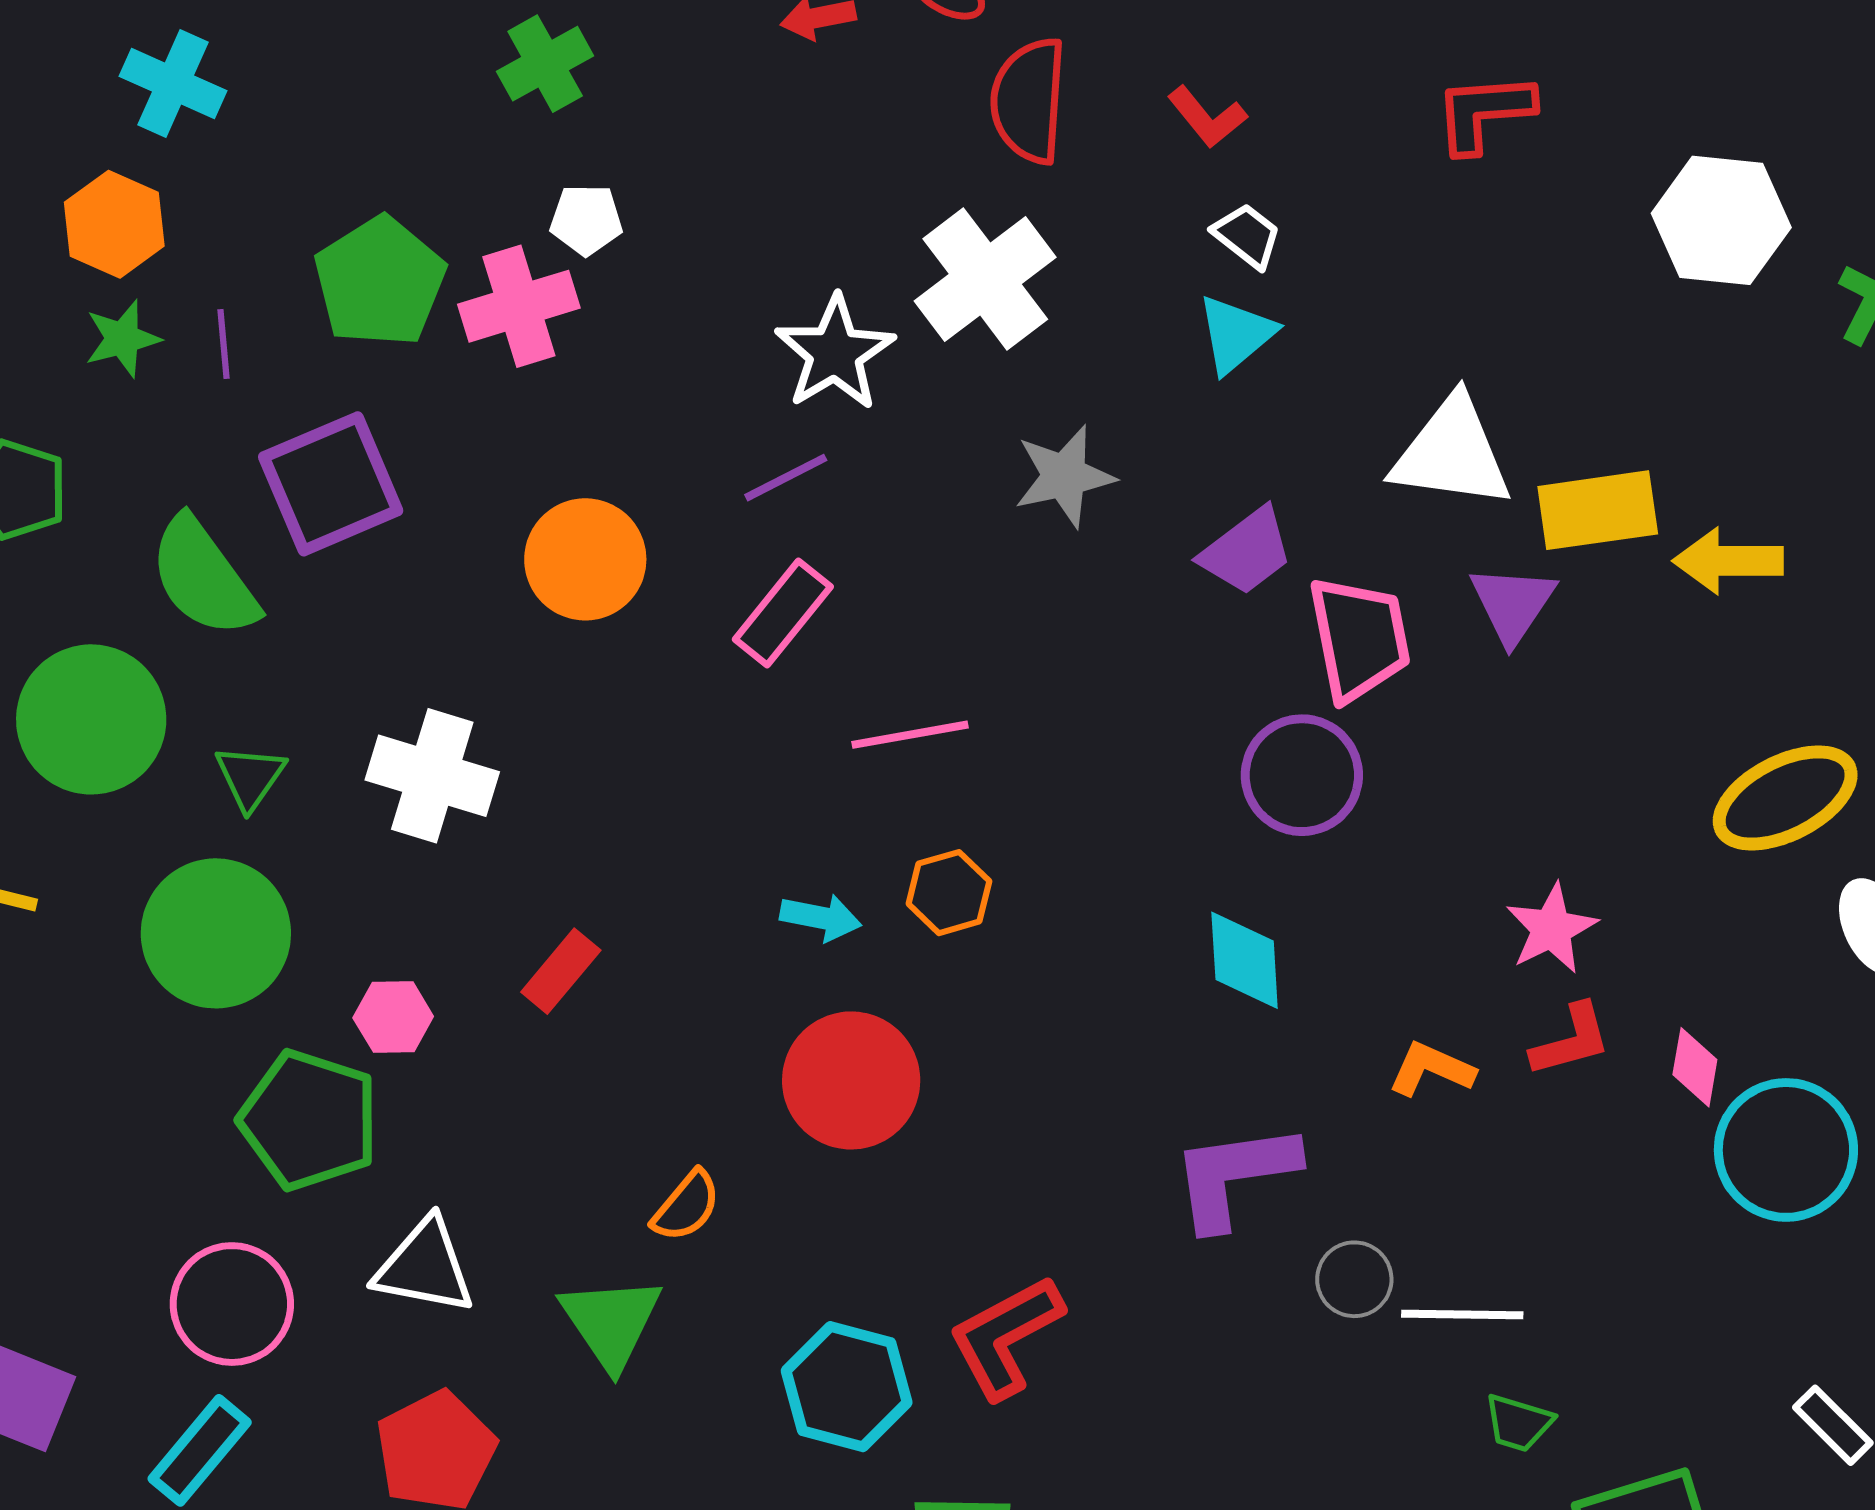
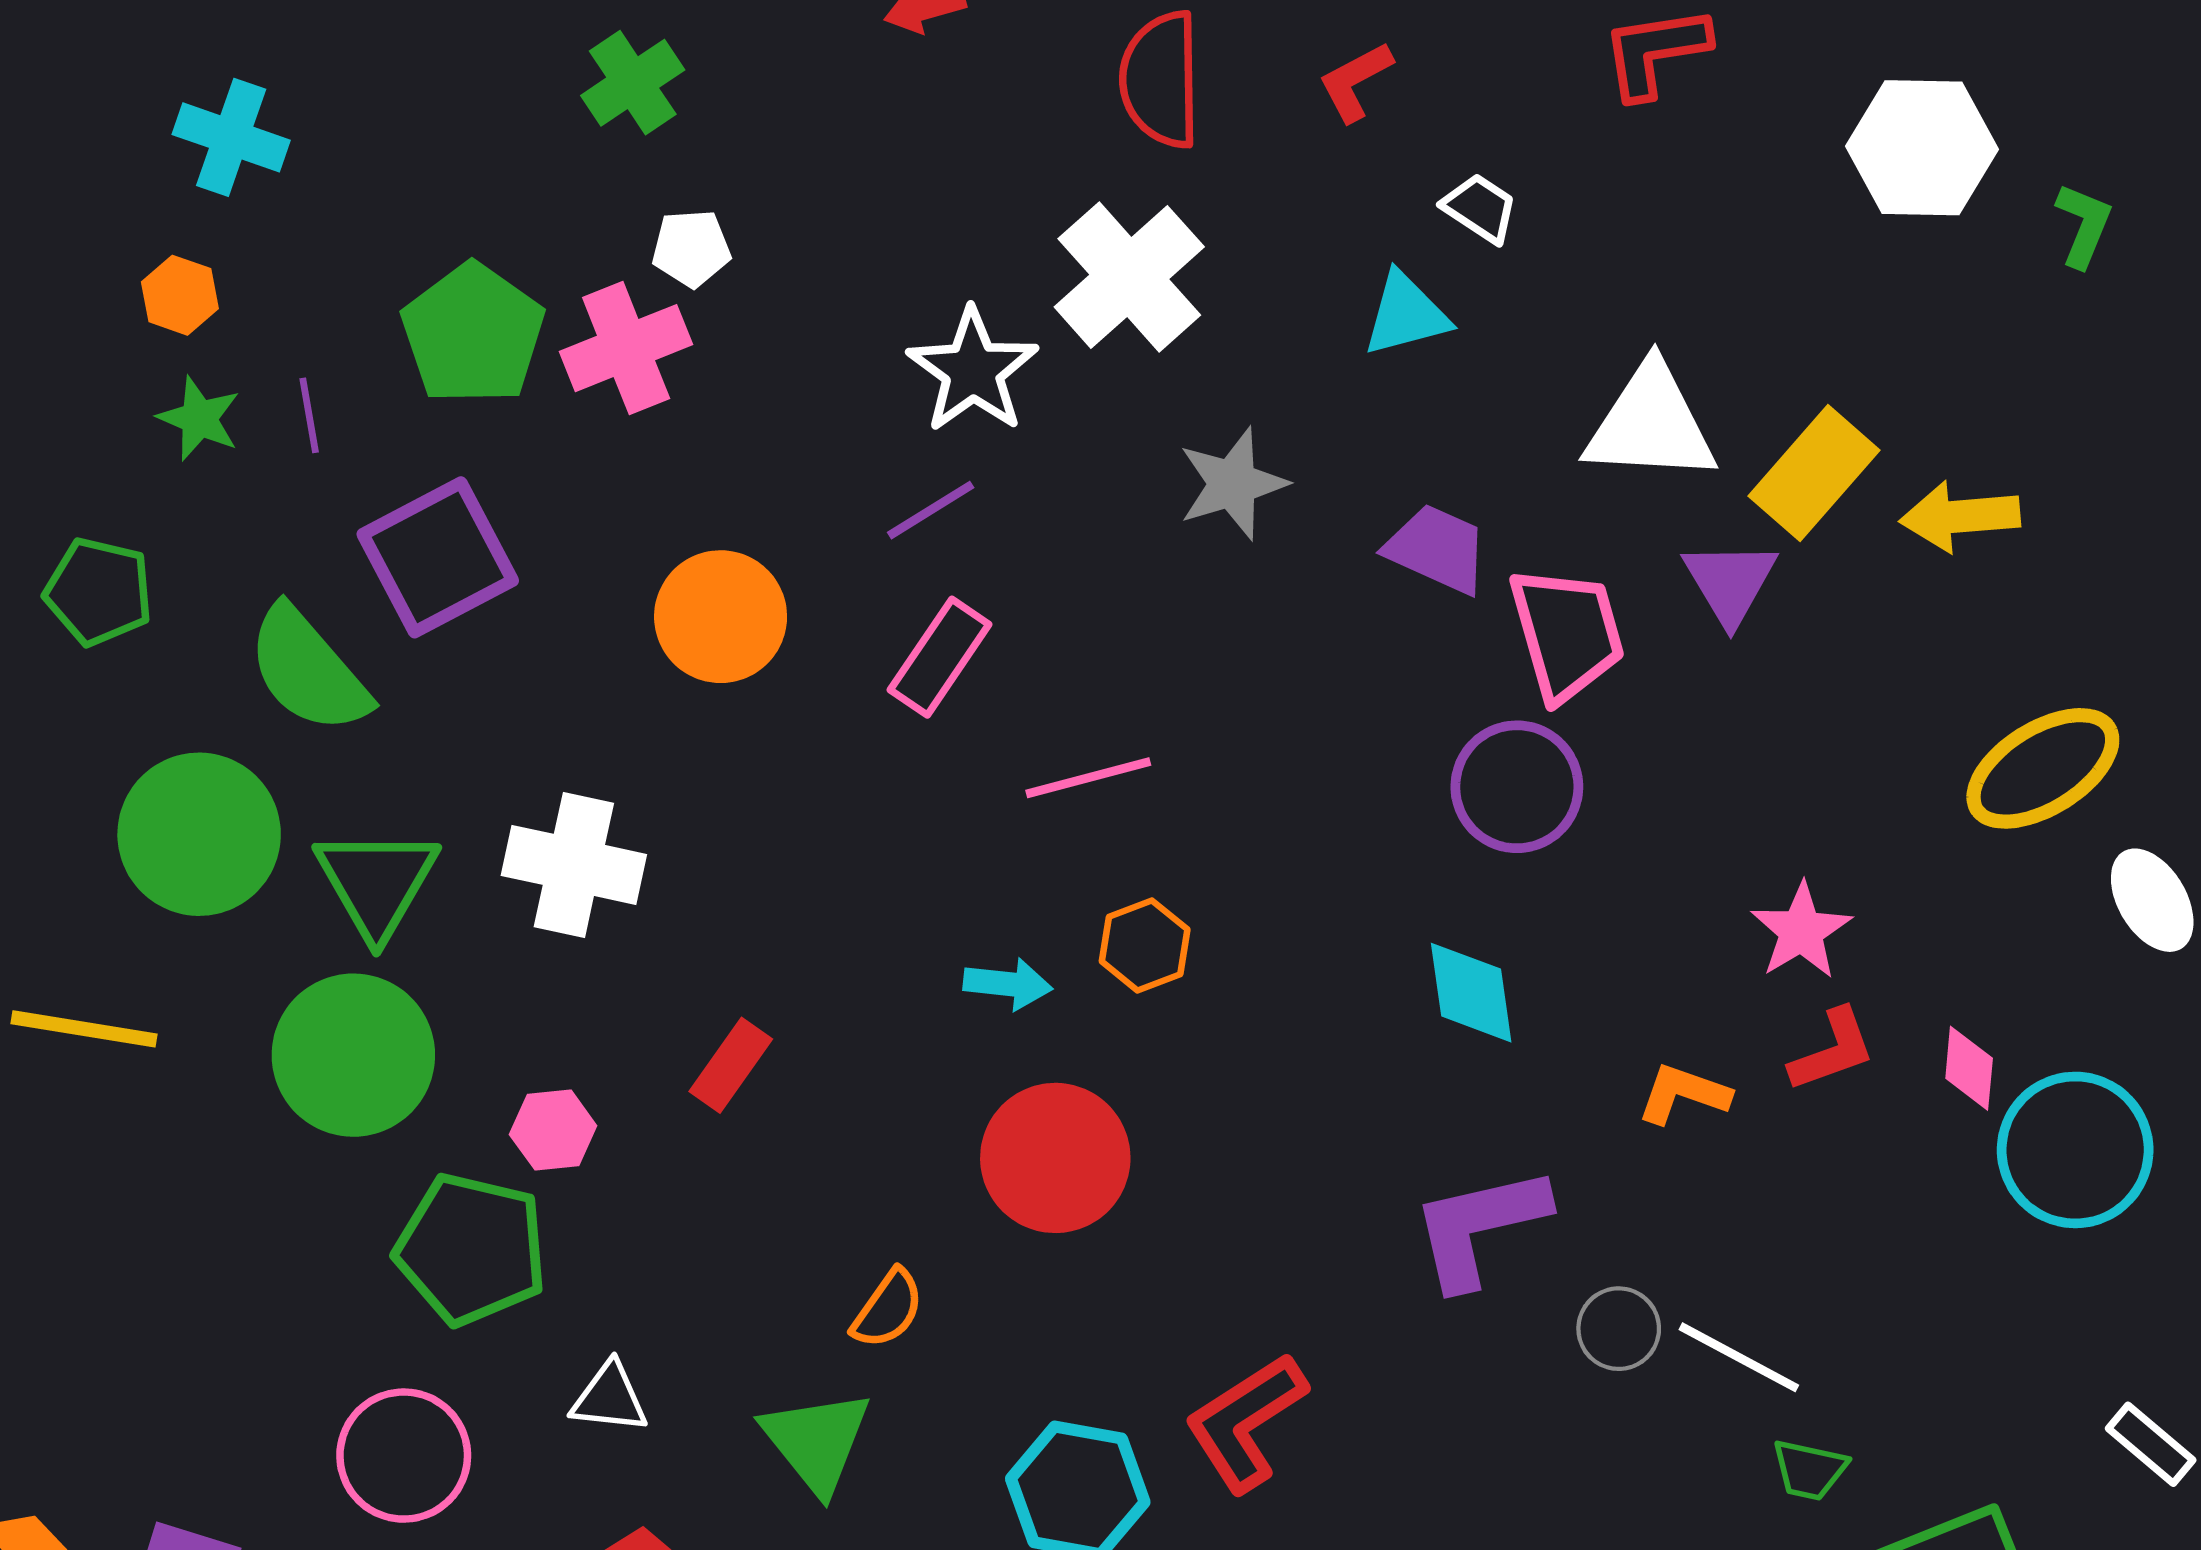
red L-shape: (1207, 117) -> (1355, 81), turned 106
orange hexagon: (114, 224) -> (180, 295), size x0.7
white trapezoid: (1247, 236) -> (1480, 208), moved
cyan triangle: (1236, 334) -> (1406, 314), turned 30
green star: (123, 339) -> (199, 419), turned -30
yellow rectangle: (1598, 510) -> (1814, 473), turned -36
purple trapezoid: (1247, 551) -> (1437, 549), turned -114
green triangle: (250, 777) -> (377, 883), size x1.6
white triangle: (425, 1267) -> (610, 1398), size x0.7
white line: (1462, 1315) -> (1739, 1357), turned 32

